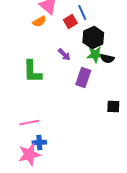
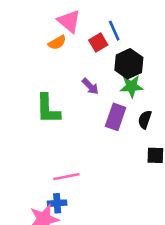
black semicircle: (107, 58) -> (145, 120), moved, turned 96
pink line: (29, 122) -> (66, 177), moved

